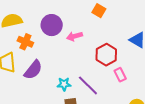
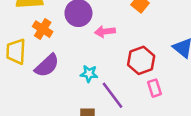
cyan star: (64, 84) -> (89, 74), moved

